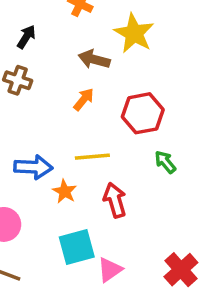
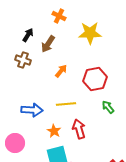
yellow star: (134, 33) -> (90, 33), turned -30
brown arrow: (94, 59) -> (48, 44), moved, turned -72
orange star: (65, 191) -> (54, 131), moved

